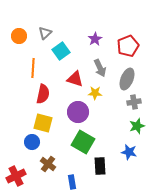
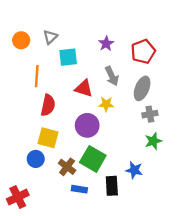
cyan square: (61, 51) -> (68, 57), turned 30
blue star: (129, 152) -> (134, 170), moved
brown cross: (48, 164) -> (67, 167), moved
blue rectangle: (72, 182) -> (79, 189), moved, turned -72

